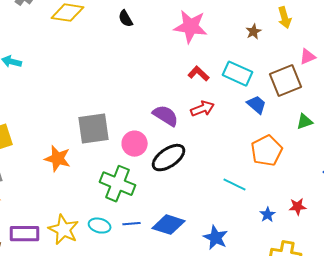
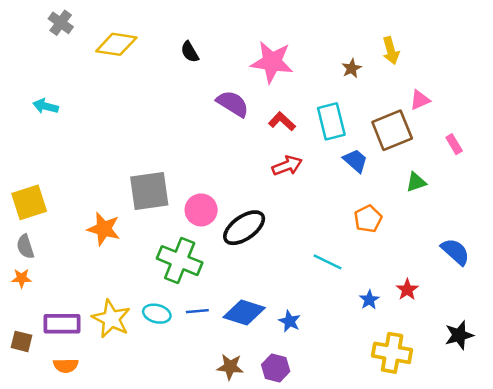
cyan rectangle: (238, 74) -> (331, 121), turned 52
purple semicircle: (166, 116) -> (233, 104), moved
orange pentagon: (267, 151) -> (368, 219), size x0.7
red star: (298, 207) -> (407, 290), turned -30
blue star: (216, 238) -> (290, 321), moved, size x0.7

